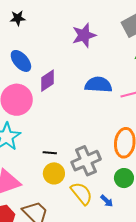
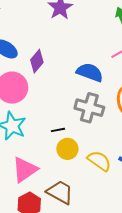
blue semicircle: (98, 85) -> (90, 72), moved, turned 32
gray cross: (86, 161) -> (89, 108), moved, turned -36

